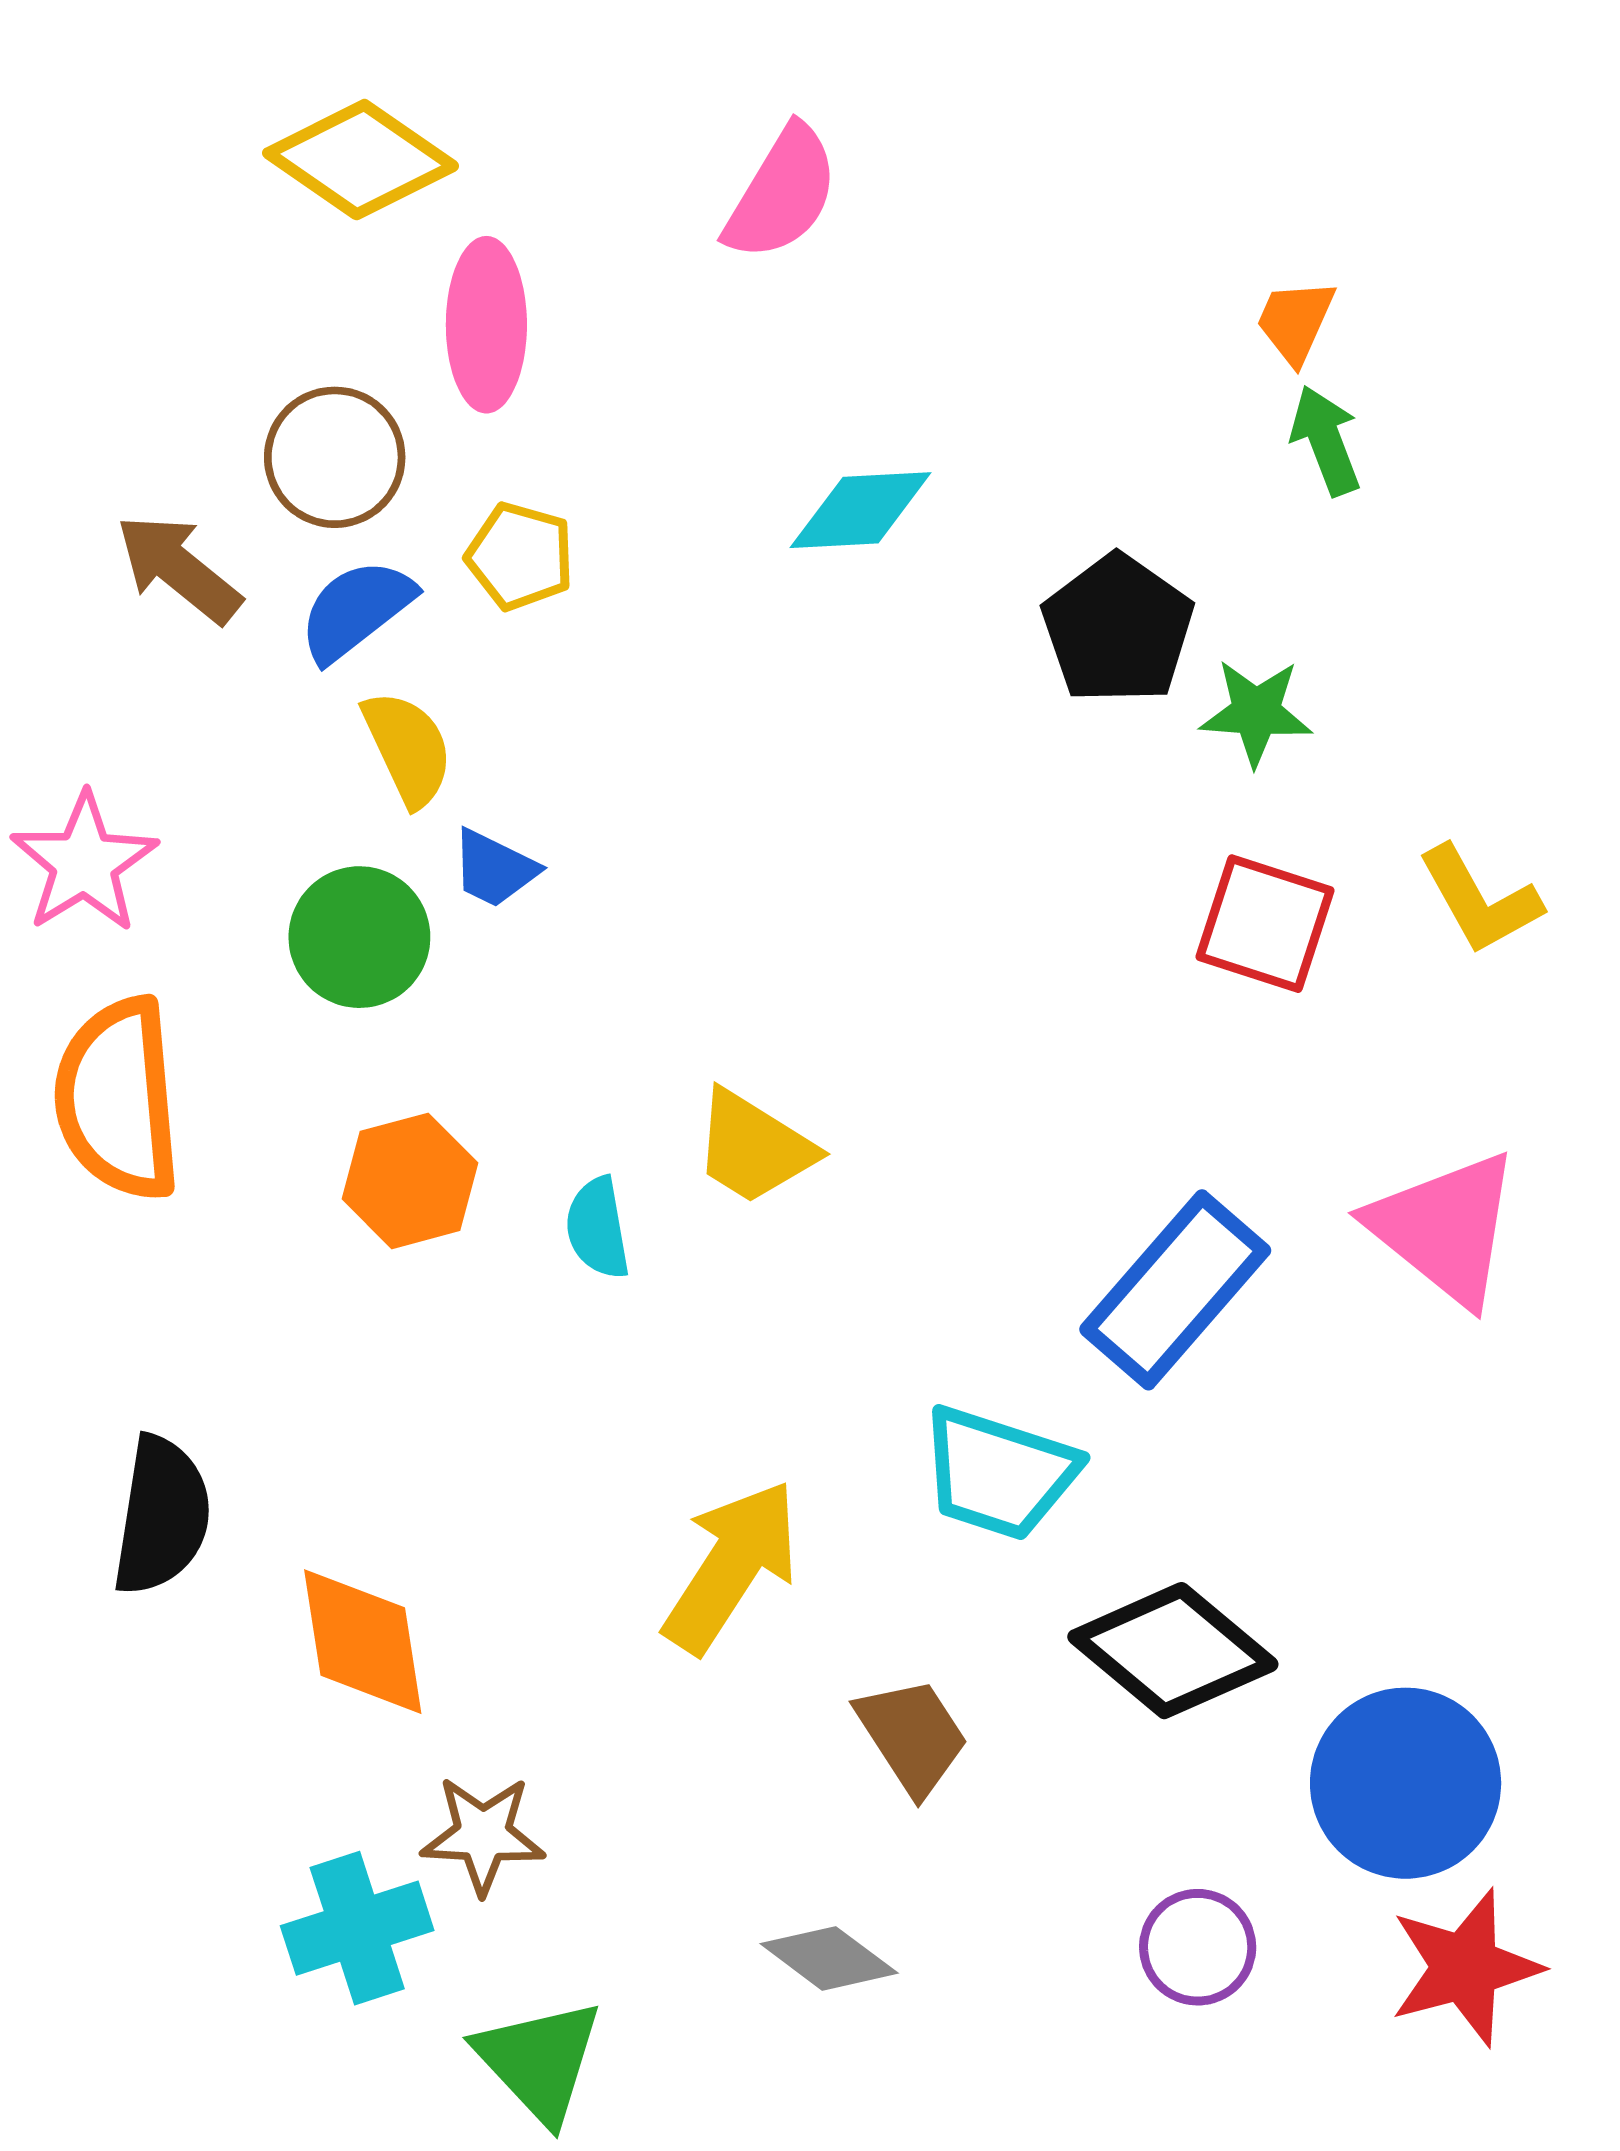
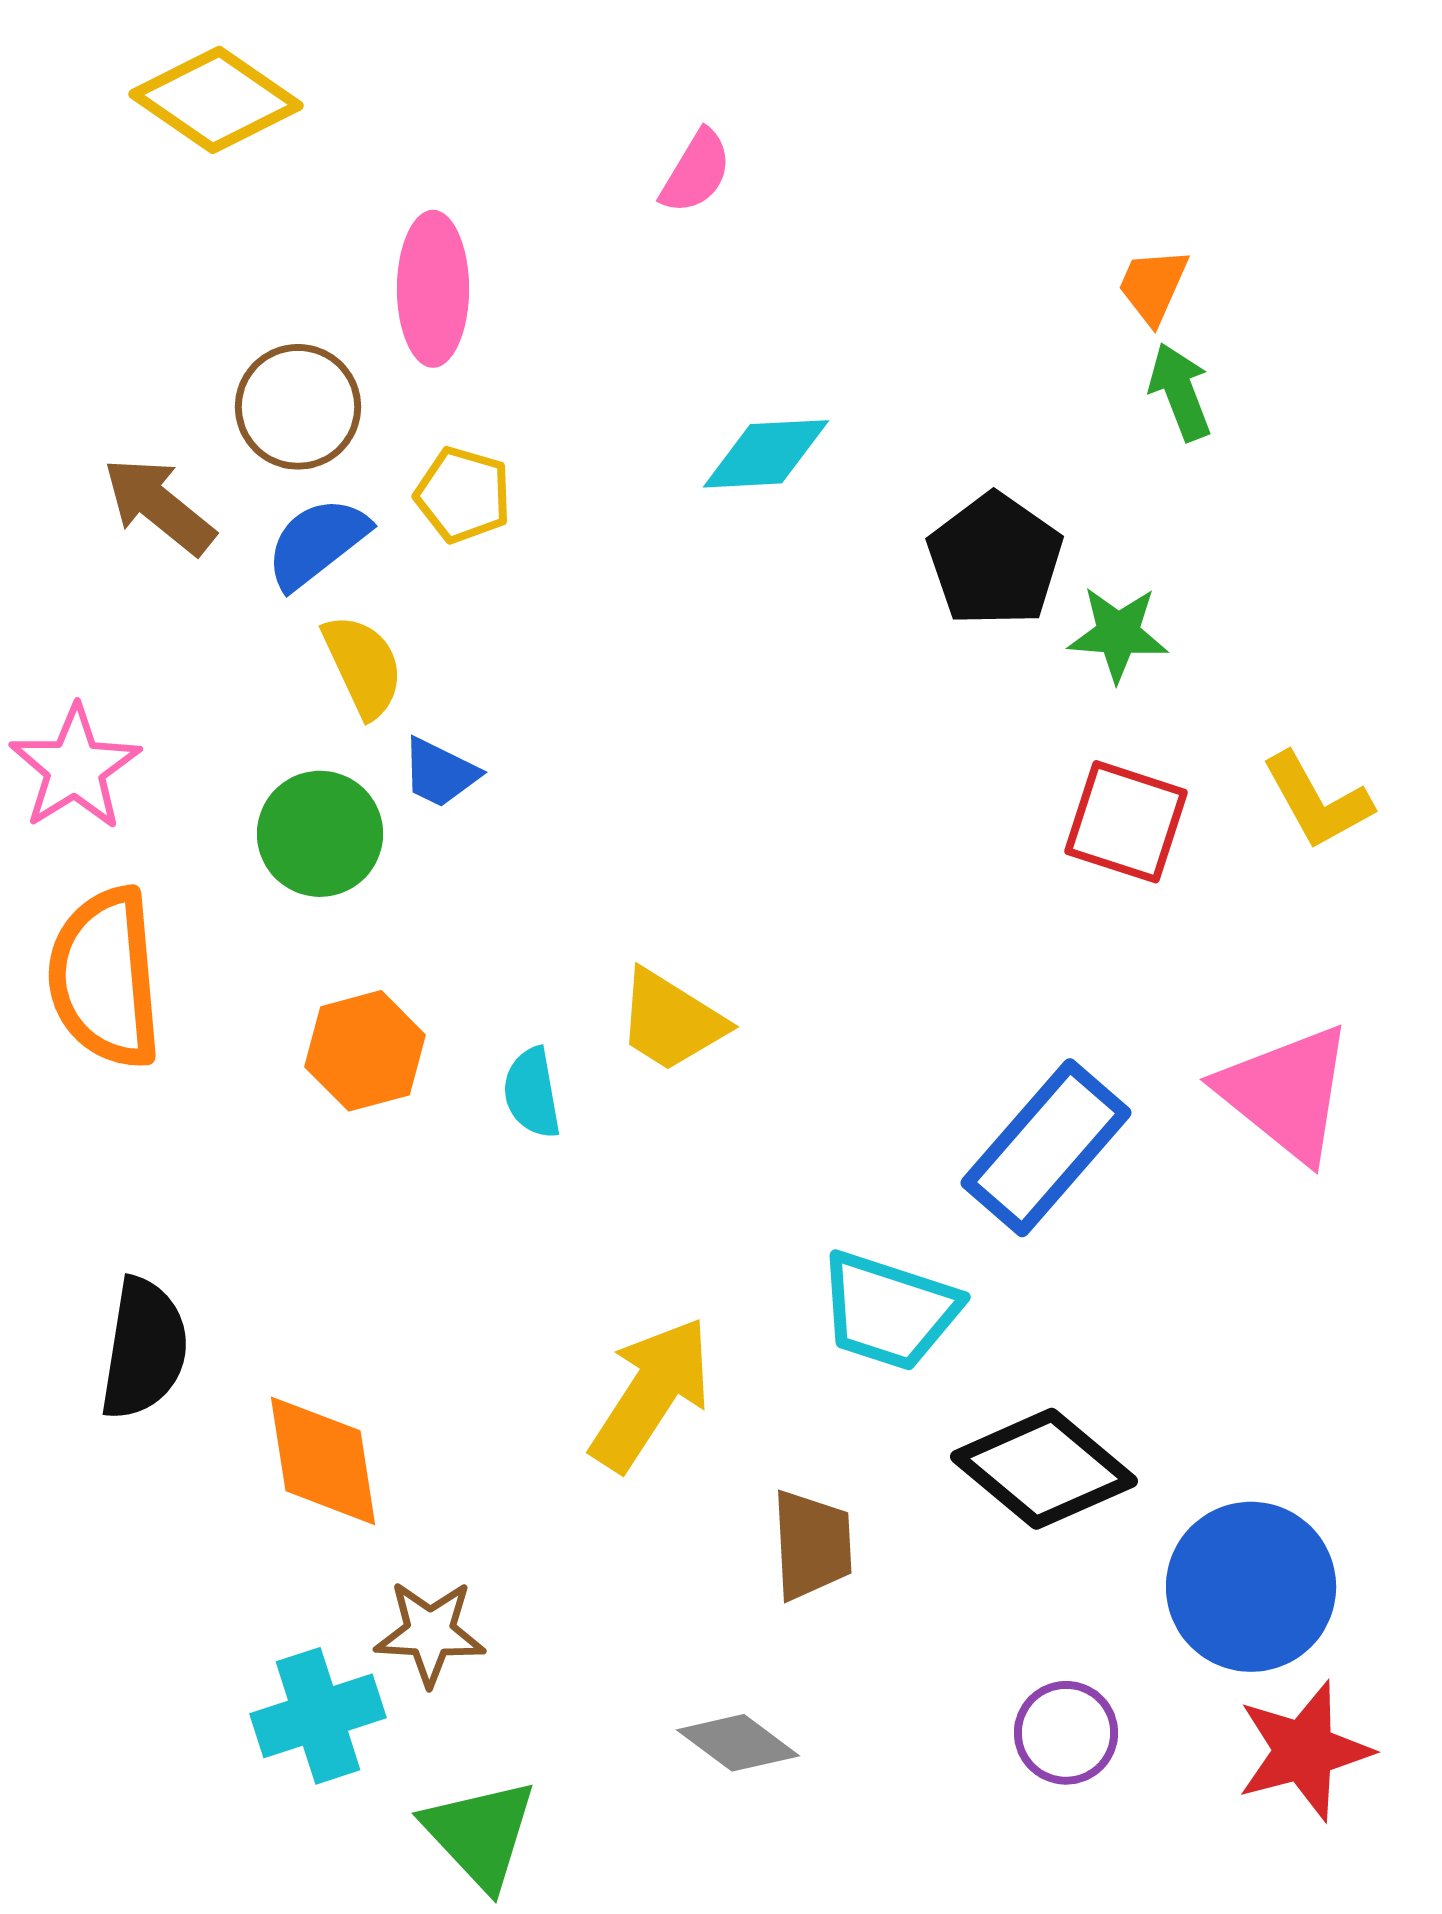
yellow diamond: (361, 160) -> (216, 100), moved
pink semicircle: (782, 193) -> (696, 172), size x0.7
brown trapezoid: (912, 1736) -> (812, 1545), turned 30

